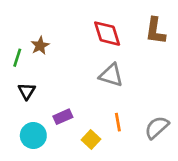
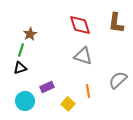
green line: (17, 58) -> (21, 50), moved
black triangle: (27, 91) -> (20, 68), turned 40
gray semicircle: (157, 127) -> (118, 80), moved

